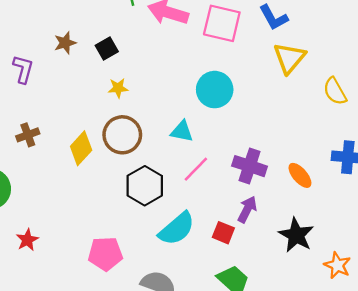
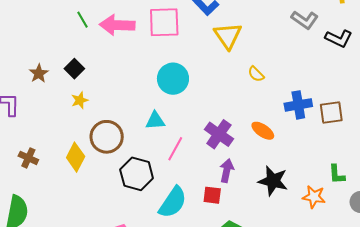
yellow star: (118, 88) -> (80, 100), moved
yellow semicircle: (335, 91) -> (256, 74), moved, size x0.7
brown cross: (28, 135) -> (28, 158), turned -30
purple cross: (250, 166) -> (219, 134), turned 32

